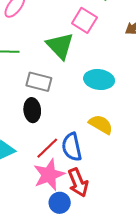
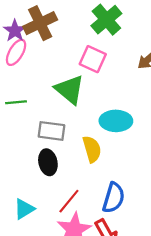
yellow semicircle: (101, 124) -> (92, 149), moved, turned 50
blue semicircle: (72, 147) -> (114, 198), moved, turned -144

